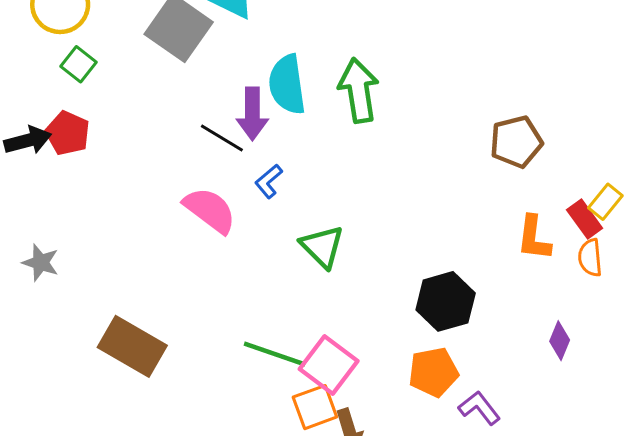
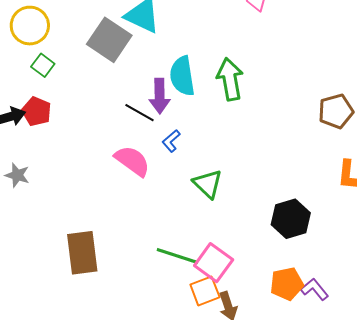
gray star: (41, 263) -> (17, 175), moved
brown rectangle: (132, 346) -> (82, 253), turned 54
orange pentagon: (433, 372) -> (287, 284), moved

